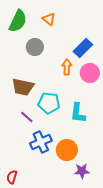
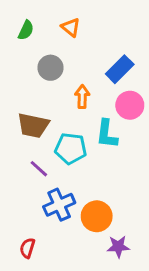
green semicircle: (18, 21) -> (26, 30), size x0.6
orange arrow: (67, 67) -> (82, 97), moved
cyan L-shape: (78, 113) -> (107, 134), moved
red semicircle: (12, 177) -> (27, 248), moved

